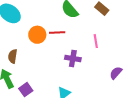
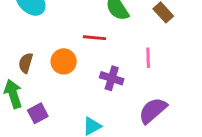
orange circle: (37, 35) -> (64, 61), moved
purple semicircle: (116, 73) -> (153, 110), moved, size x1.5

